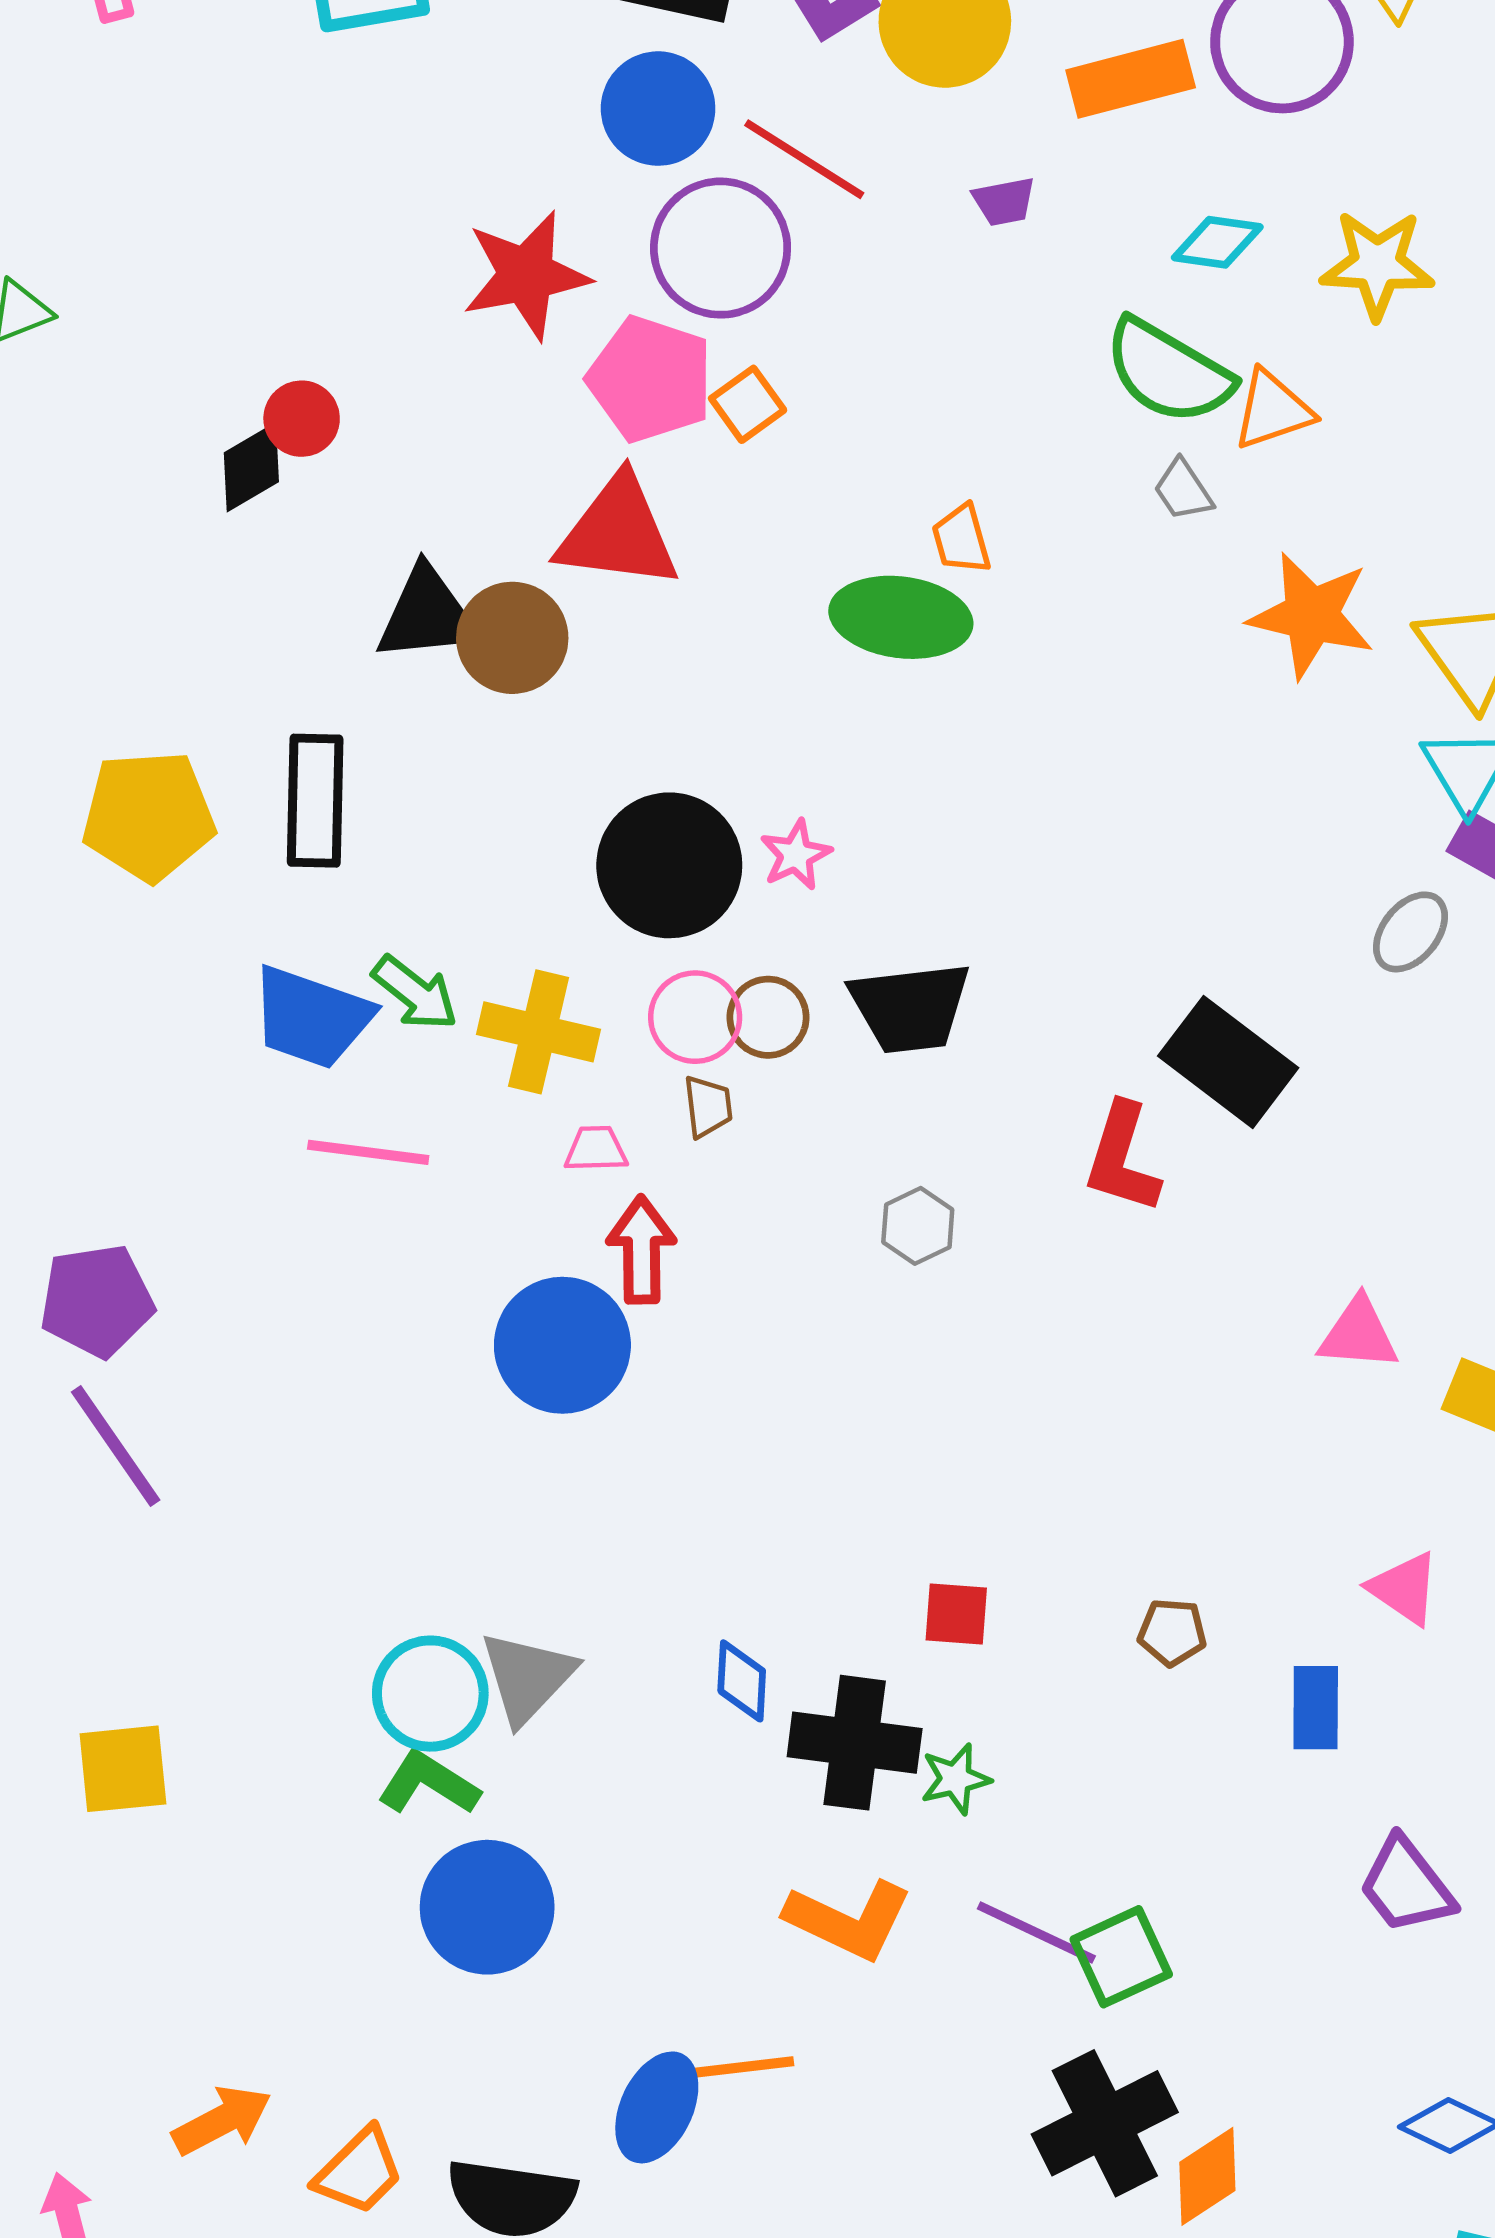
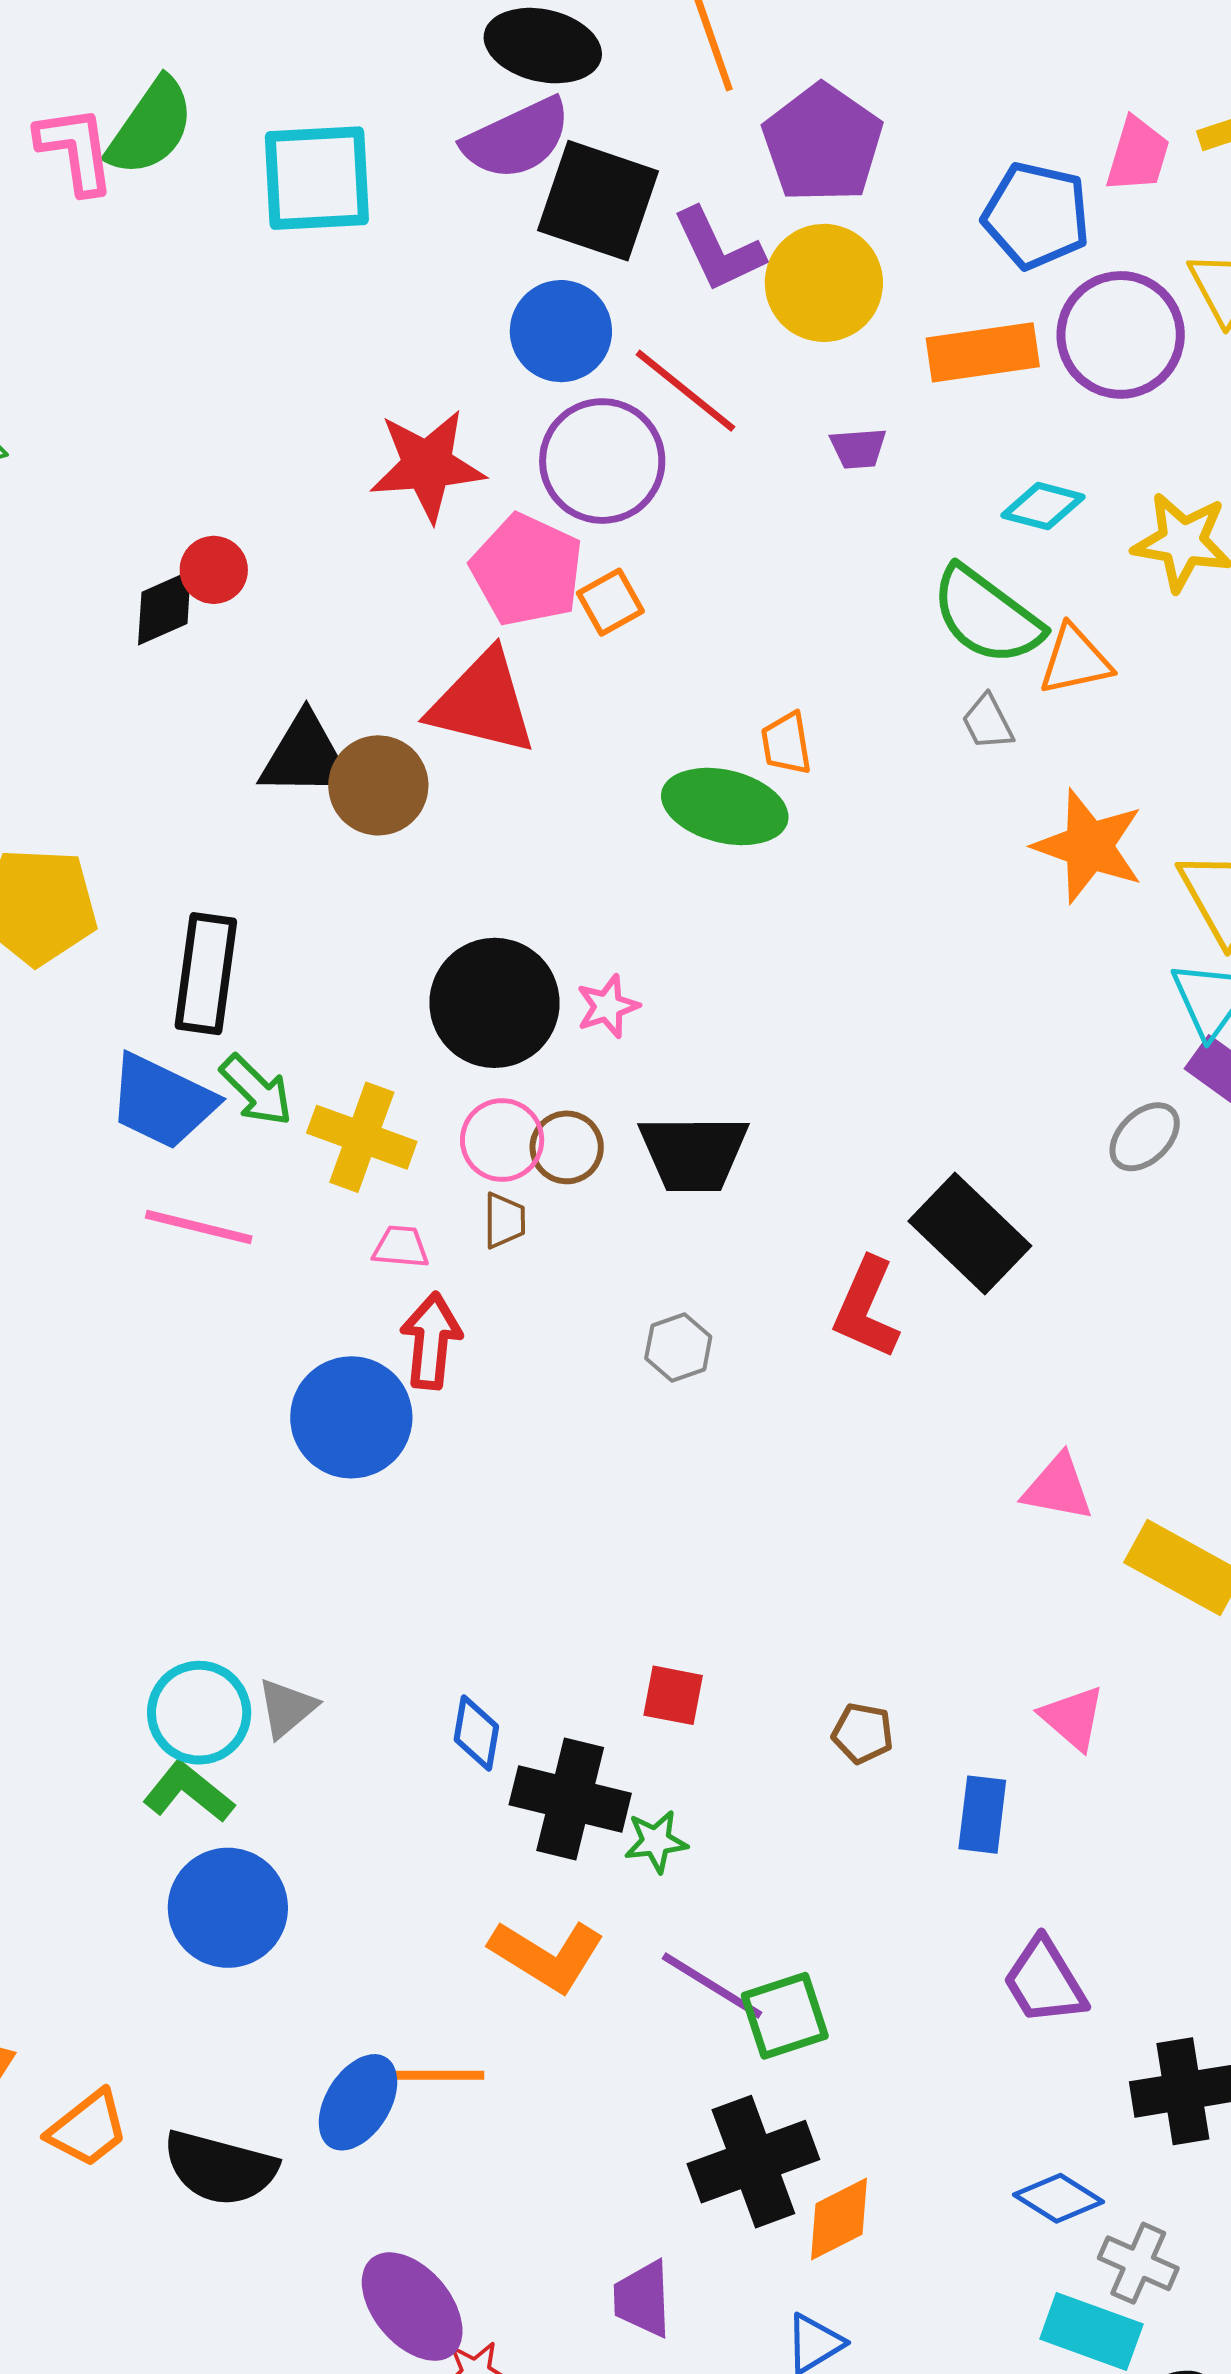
black rectangle: (315, 801) -> (206, 974), moved
gray triangle: (527, 1677) -> (287, 1708), size x0.7

